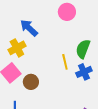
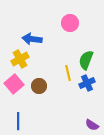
blue arrow: (29, 28) -> (32, 39), turned -36
brown circle: (31, 82) -> (39, 86), moved

